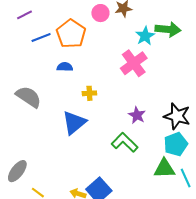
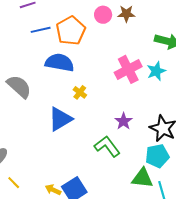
cyan star: (145, 36) -> (156, 71), moved
blue semicircle: (65, 67) -> (60, 63), size x1.8
yellow cross: (89, 93) -> (80, 92), turned 32

